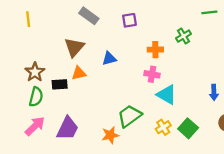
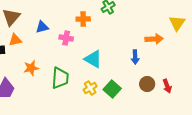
pink cross: (152, 74) -> (66, 38), moved
green trapezoid: (129, 116) -> (60, 78), turned 130
orange star: (110, 135) -> (31, 68), moved

